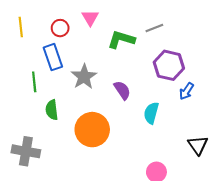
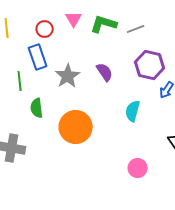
green L-shape: (121, 39) -> (104, 24), moved
purple semicircle: (122, 90) -> (105, 72), moved

